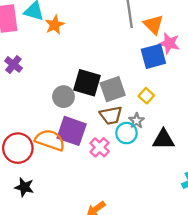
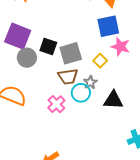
pink star: (169, 43) -> (120, 47), moved
black square: (87, 83) -> (48, 46), size x0.7
purple square: (72, 131) -> (18, 36), moved

